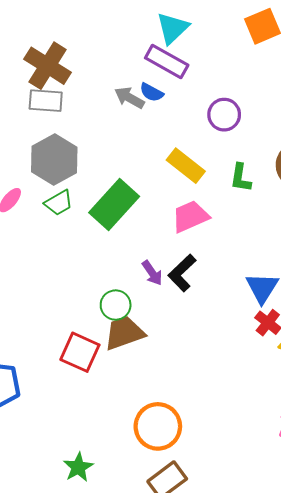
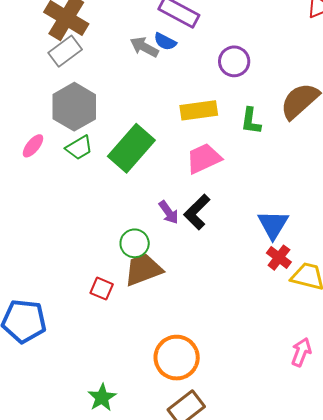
gray rectangle: (46, 101) -> (65, 51), turned -40
yellow rectangle: (186, 166) -> (199, 110), turned -45
red square: (80, 352) -> (102, 289), size x0.6

